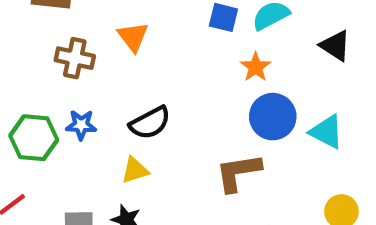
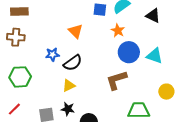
orange triangle: (133, 37) -> (76, 31), moved
brown cross: (75, 58) -> (16, 37), moved
blue star: (81, 125) -> (52, 54), moved

